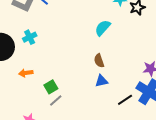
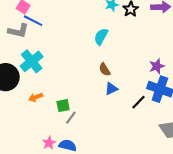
cyan cross: (30, 37) -> (32, 61), size x1.6
green square: (51, 87) -> (63, 106), turned 32

